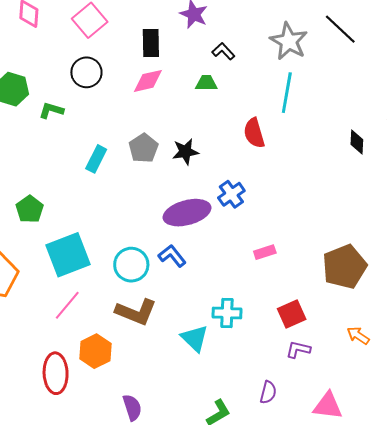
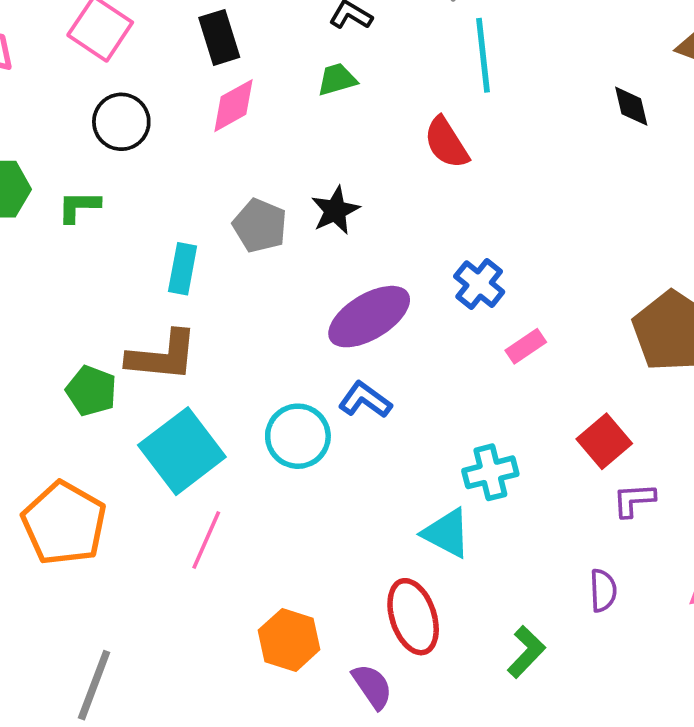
blue cross: (231, 194) -> (479, 284), moved
brown L-shape: (136, 312) -> (162, 356), moved
orange hexagon: (95, 351) -> (289, 640), moved
red ellipse: (56, 373) -> (413, 617), moved

